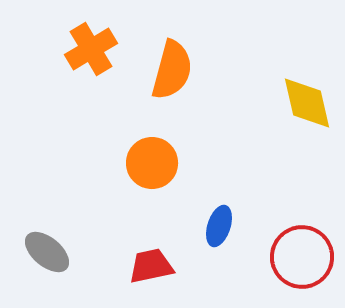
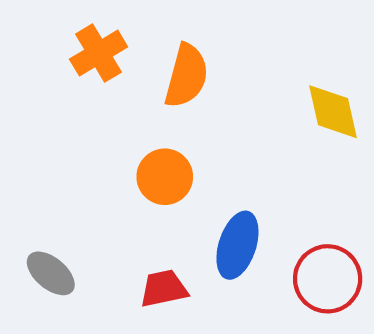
blue ellipse: (219, 226) -> (237, 245), size x1.5

